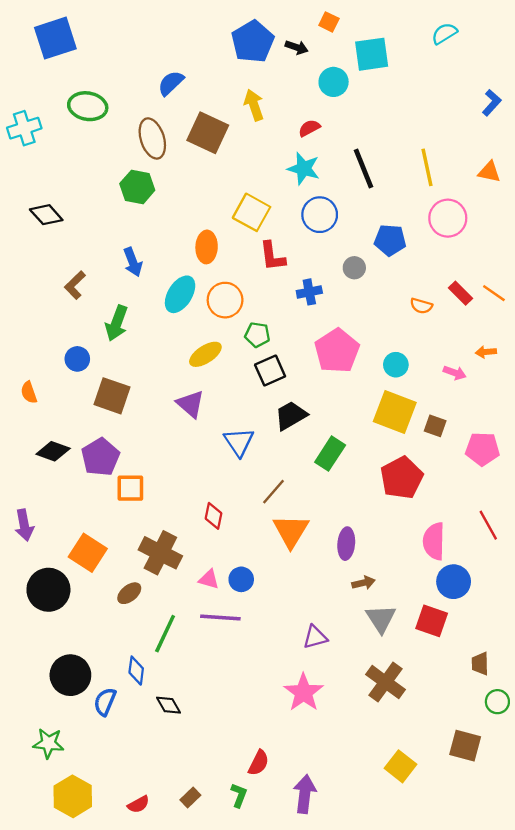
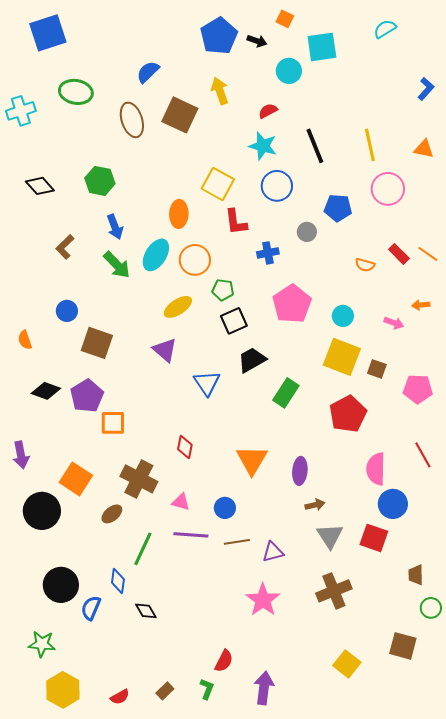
green hexagon: (137, 187) -> (100, 181), moved
green arrow: (117, 323) -> (117, 265), moved, turned -64
brown line: (274, 492) -> (237, 542), moved, turned 40
blue circle: (241, 579) -> (225, 508), moved
brown cross: (385, 682) -> (334, 591), turned 32

